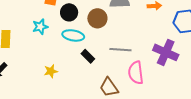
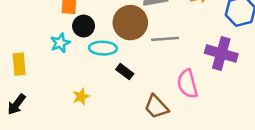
black circle: (69, 12) -> (84, 26), moved
brown circle: (97, 18) -> (130, 23), size x1.4
gray line: (120, 50) -> (165, 39), moved

